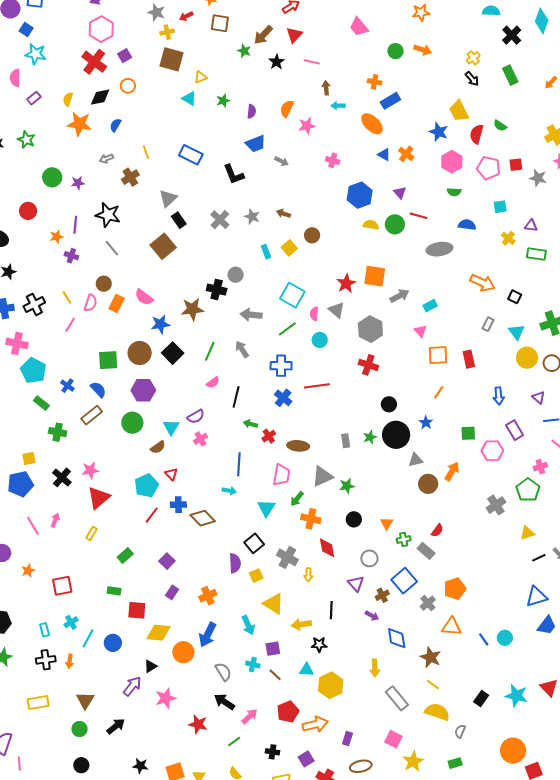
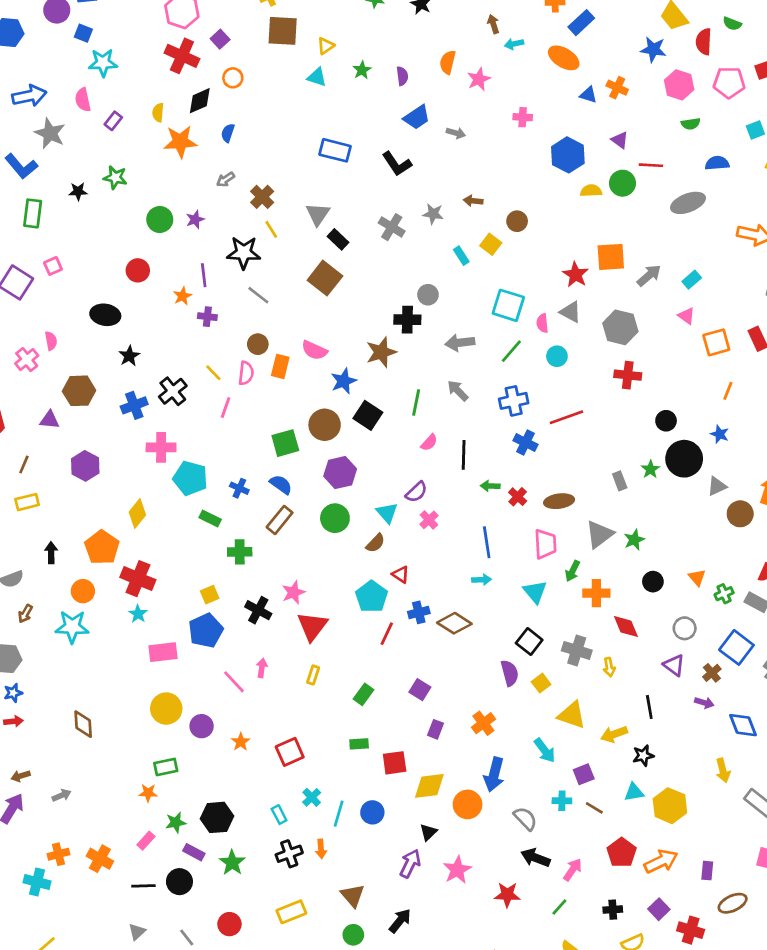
yellow line: (146, 152) -> (271, 229), moved

